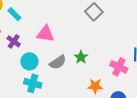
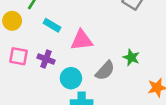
cyan rectangle: (14, 14) -> (52, 25), moved

